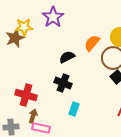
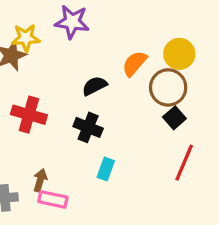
purple star: (53, 17) -> (72, 22), turned -30
red cross: (26, 95) -> (29, 115), moved

